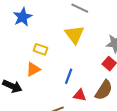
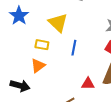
yellow triangle: (74, 35) -> (58, 23), moved
blue line: (69, 76) -> (74, 48), moved

